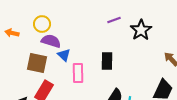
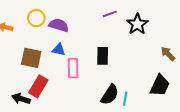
purple semicircle: (51, 41) -> (59, 25), moved
blue triangle: (64, 55) -> (59, 50), turned -32

